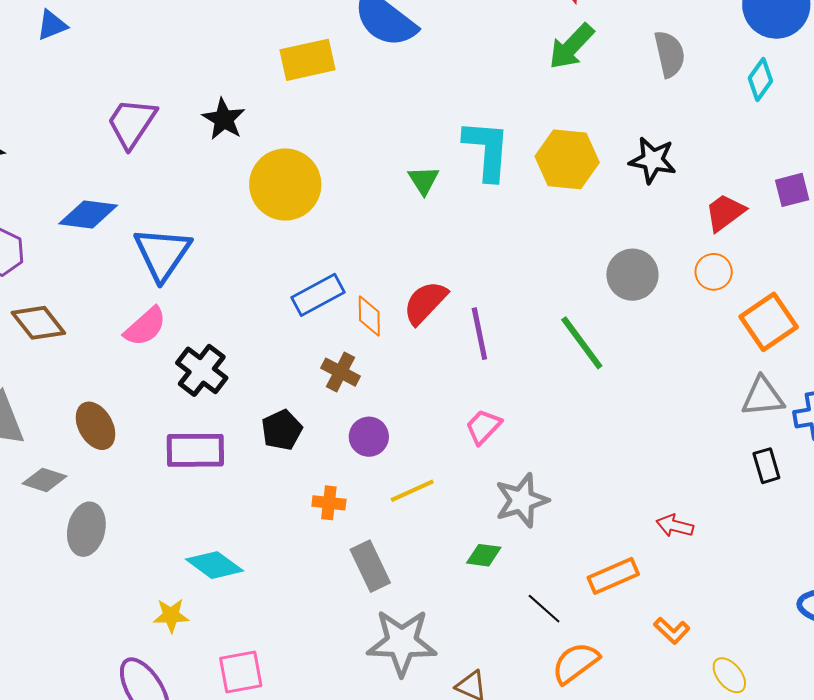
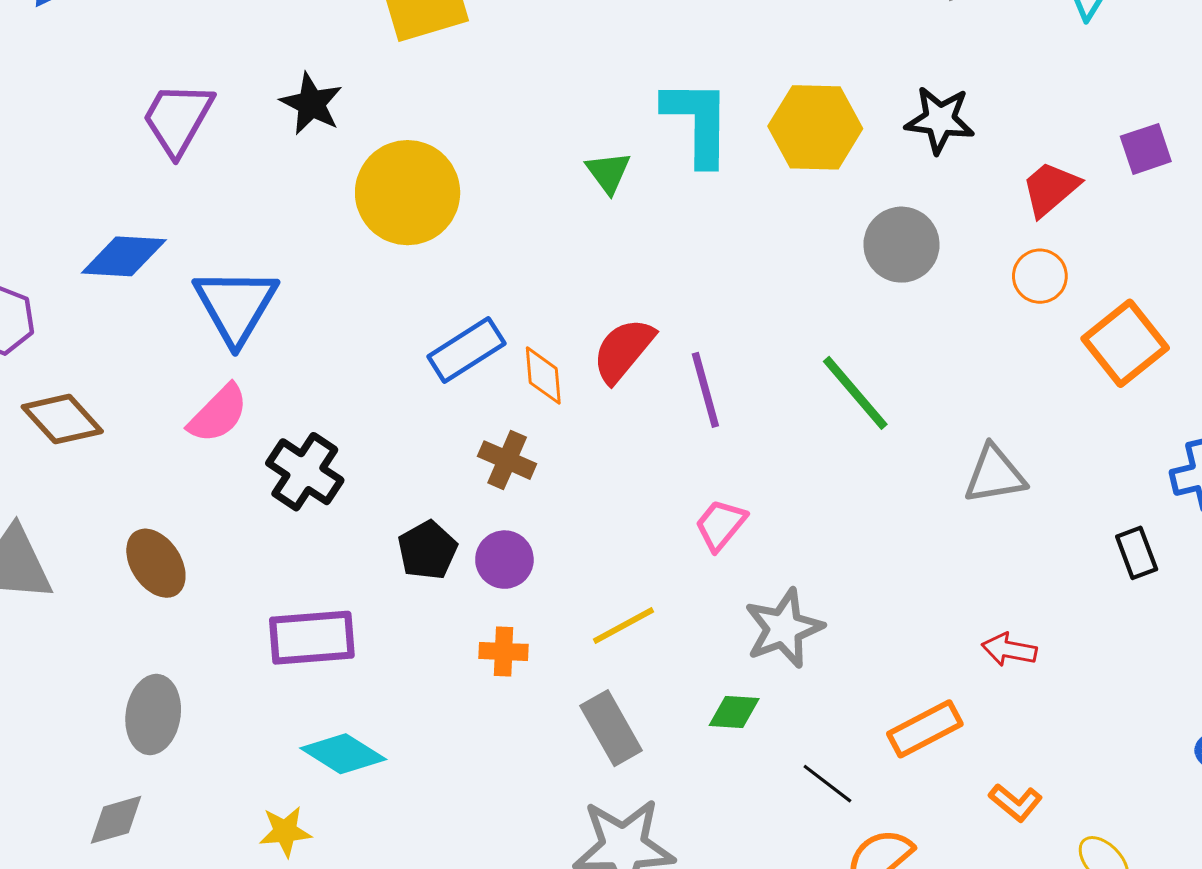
gray circle: (632, 275) -> (901, 245), moved
gray triangle: (763, 397) -> (995, 475), moved
purple circle: (369, 437) -> (504, 560), moved
purple rectangle: (195, 450) -> (312, 638), moved
gray diamond: (44, 480) -> (116, 820), moved, turned -30
gray rectangle: (370, 566) -> (611, 728), moved

